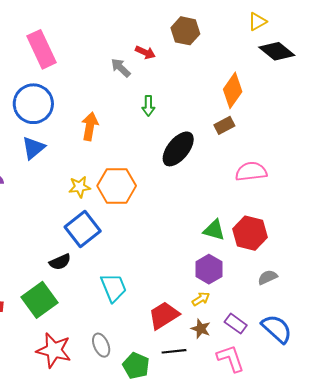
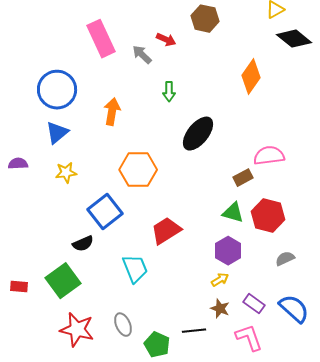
pink rectangle: (42, 49) -> (101, 39), moved
brown rectangle: (224, 125) -> (243, 178), moved
yellow star: (80, 187) -> (66, 173), moved
red trapezoid: (164, 315) -> (166, 231), moved

